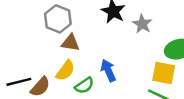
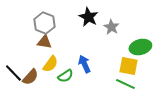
brown triangle: (70, 43) -> (44, 42), moved
black line: (19, 82) -> (13, 73), turned 60

